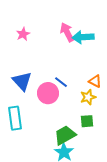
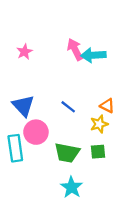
pink circle: (48, 93) -> (36, 132), moved
green trapezoid: (65, 135) -> (67, 153), moved, turned -140

